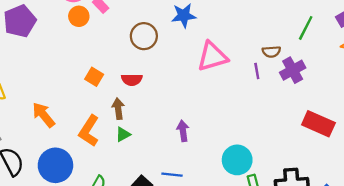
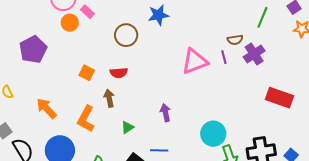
purple pentagon: (20, 21) -> (33, 49), moved
pink triangle: (212, 56) -> (195, 61), moved
green triangle: (123, 134) -> (127, 127), moved

